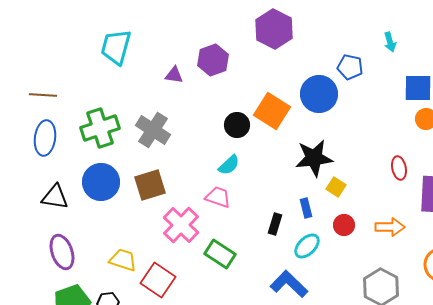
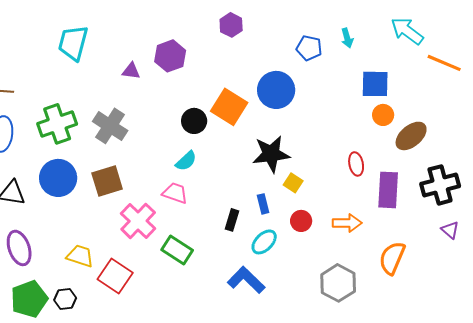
purple hexagon: (274, 29) -> (231, 25), size x0.6
blue pentagon: (350, 67) -> (309, 48), moved

